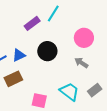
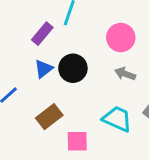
blue triangle: (19, 55) -> (44, 69), moved
brown rectangle: (13, 79) -> (49, 117), moved

